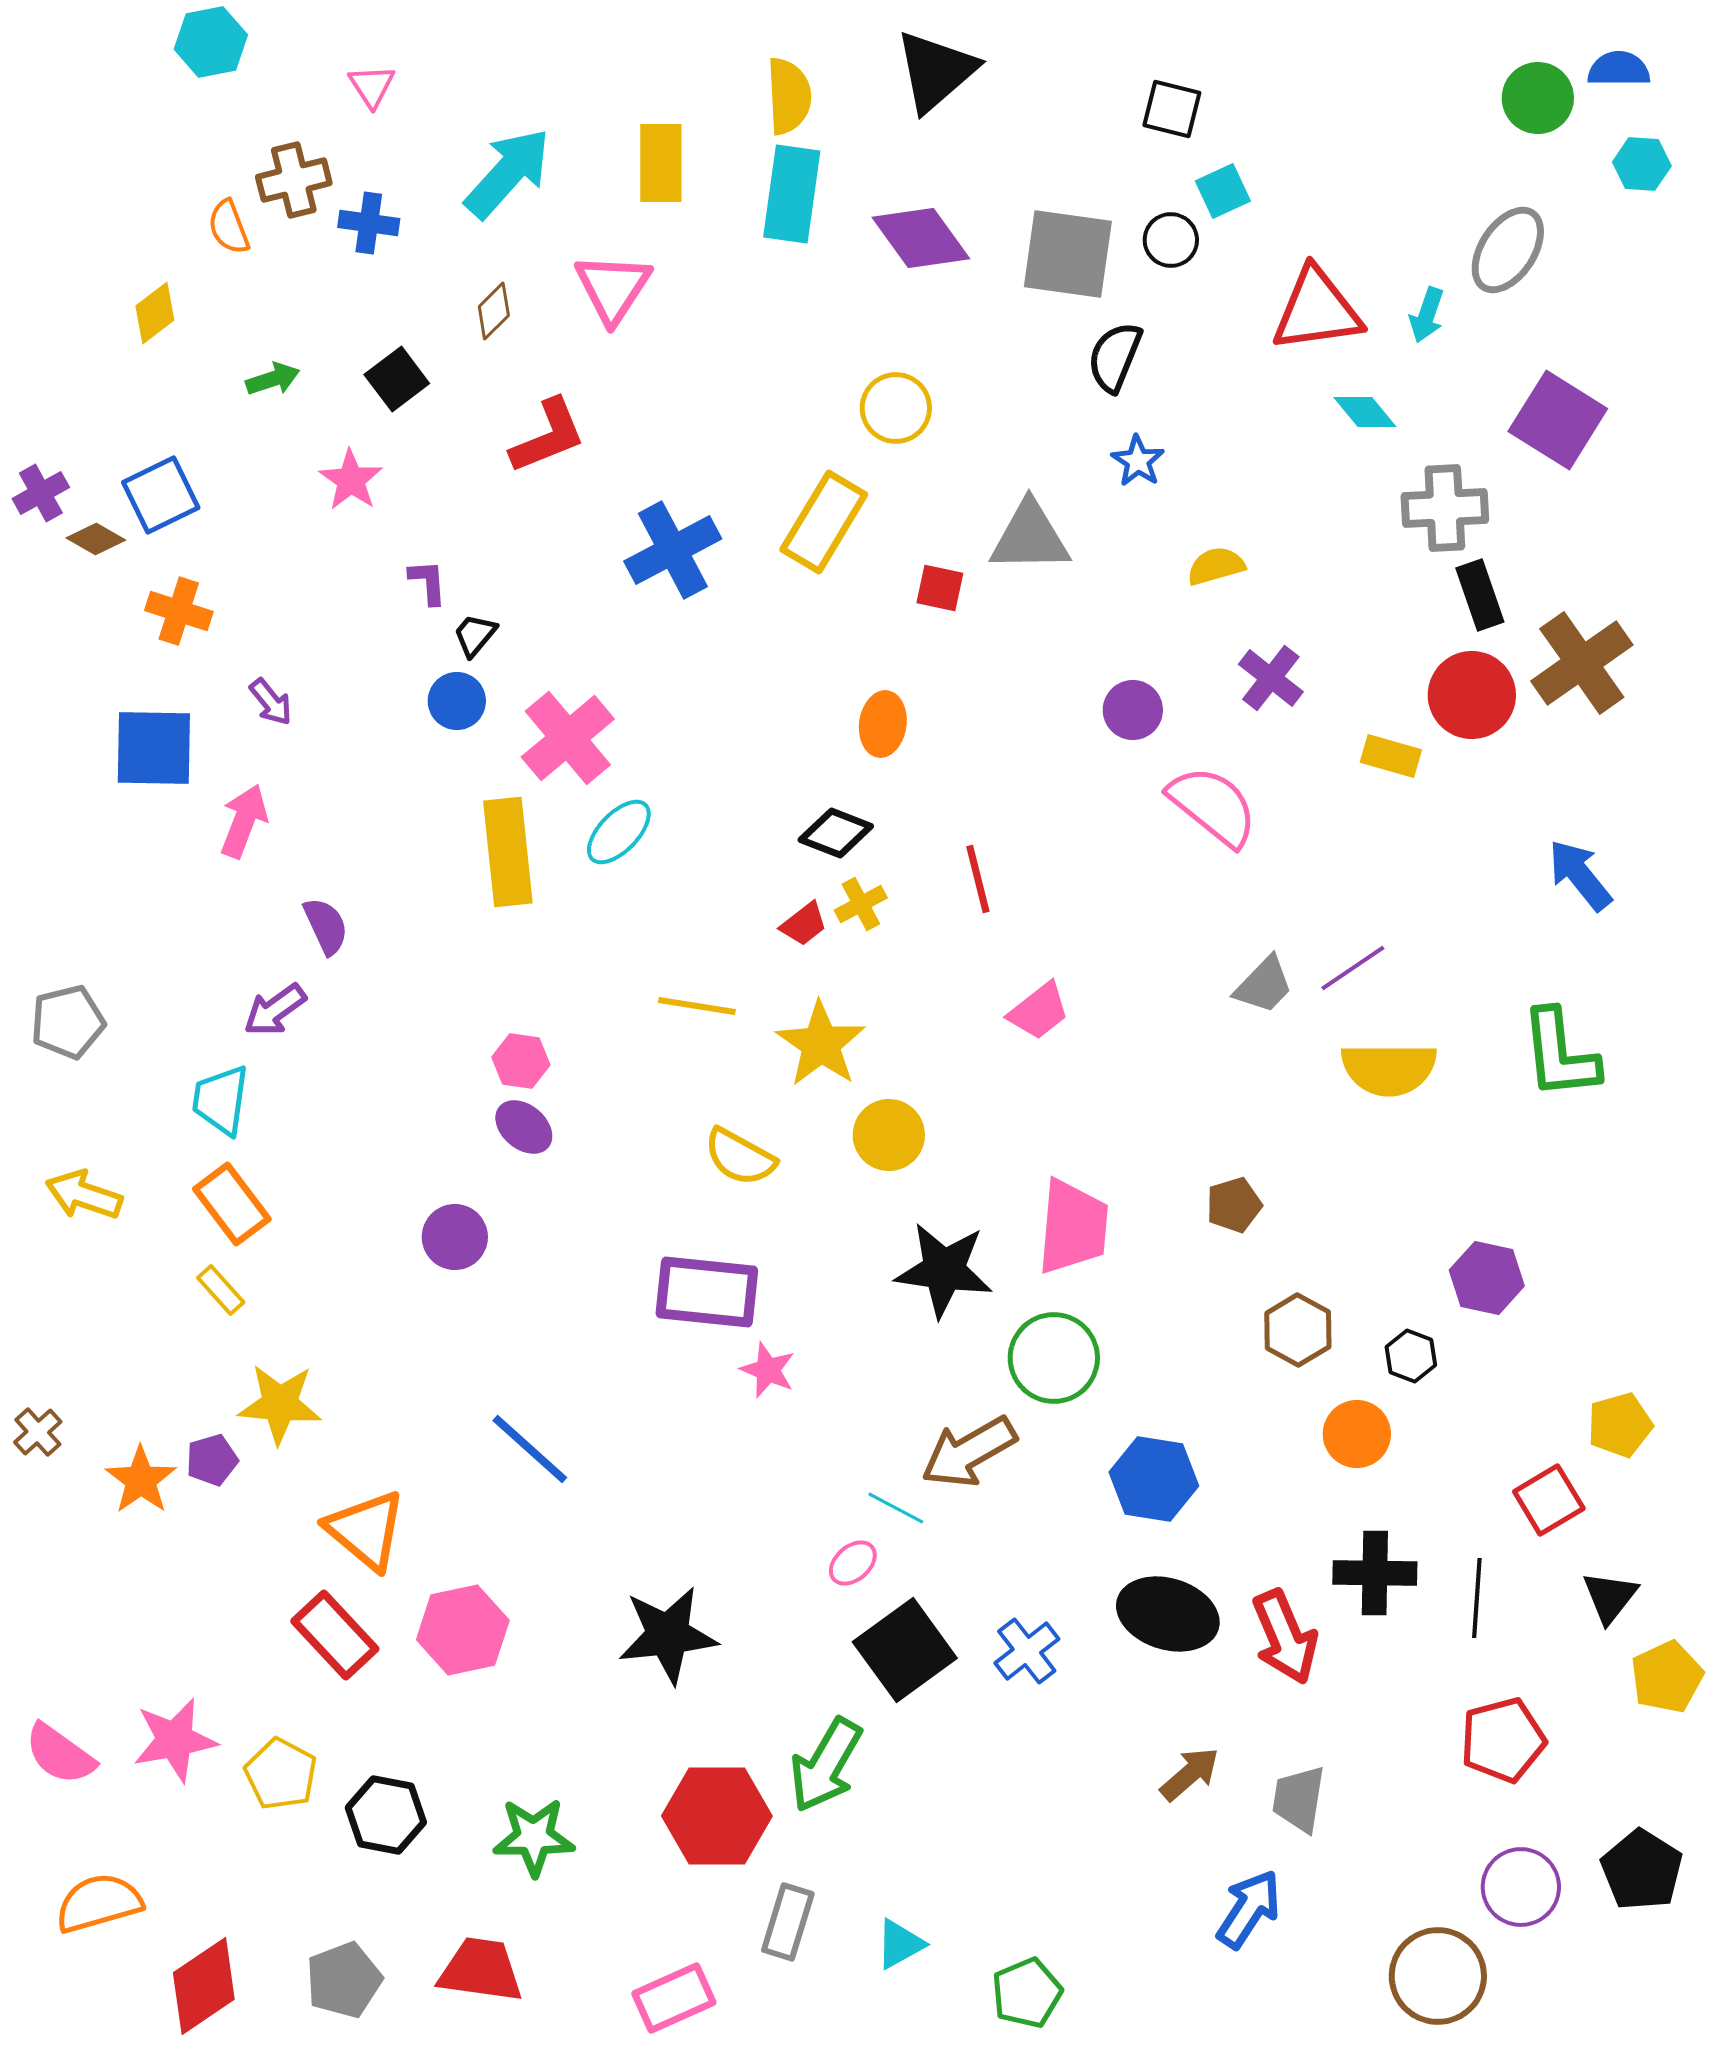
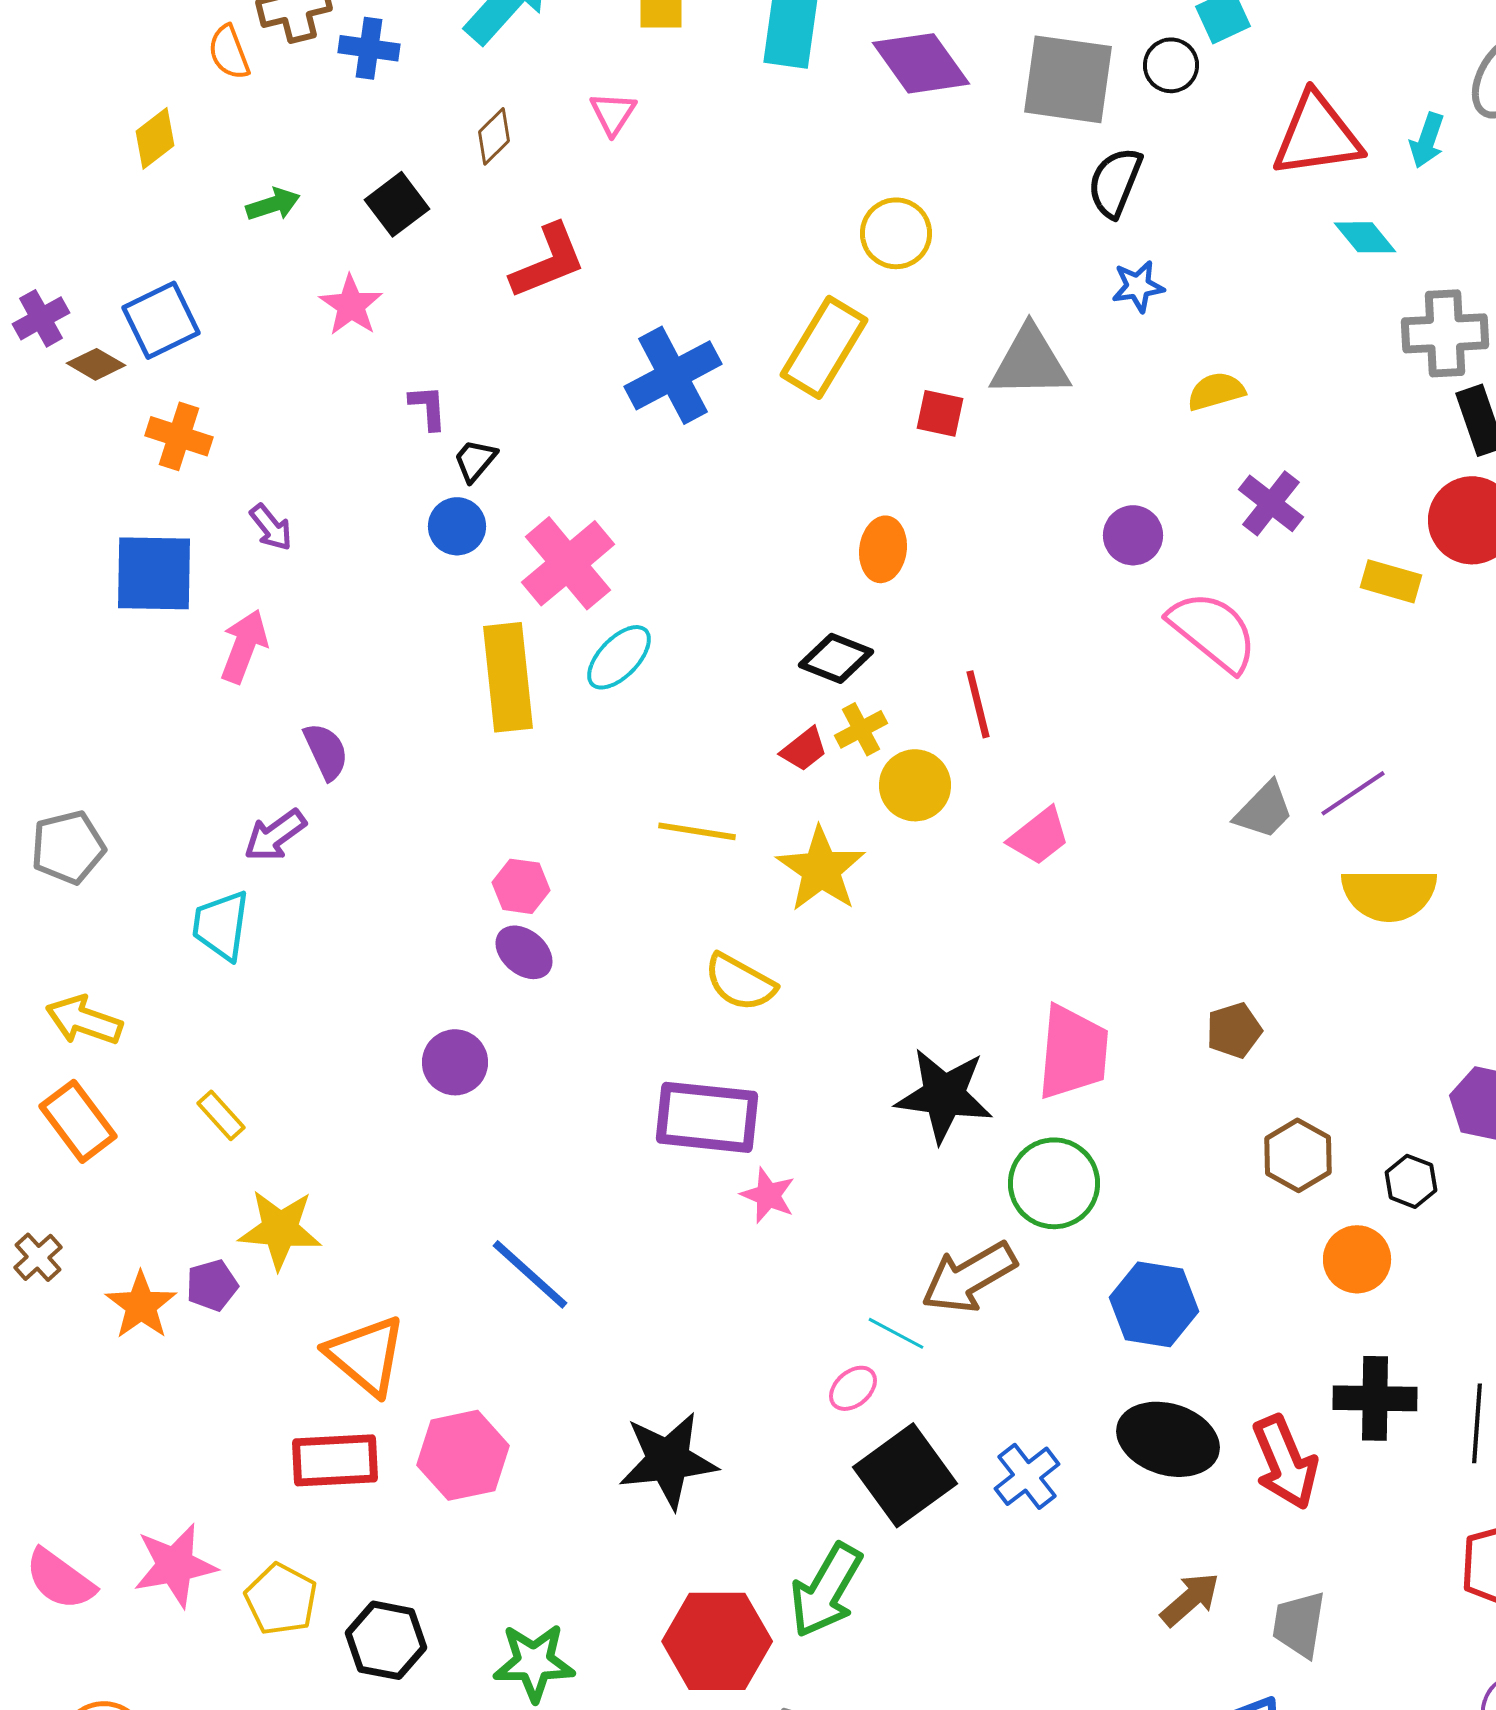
pink triangle: (613, 288) -> (613, 113), size x0.6
blue star: (1138, 461) -> (1138, 286), turned 30
yellow circle: (889, 1135) -> (915, 785), moved
orange rectangle: (232, 1204) -> (78, 1121), moved
red rectangle: (335, 1635) -> (335, 1460), turned -50

